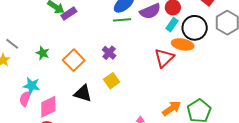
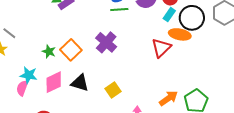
green star: (43, 53) -> (49, 52), moved
purple cross: (109, 53) -> (106, 42), size x1.5
yellow square: (112, 81) -> (113, 90), moved
pink diamond: (48, 107) -> (54, 82), moved

